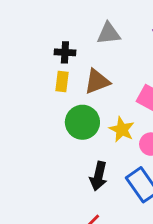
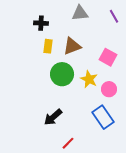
black cross: (65, 52) -> (41, 23), moved
black arrow: (98, 176) -> (53, 117), moved, turned 36

